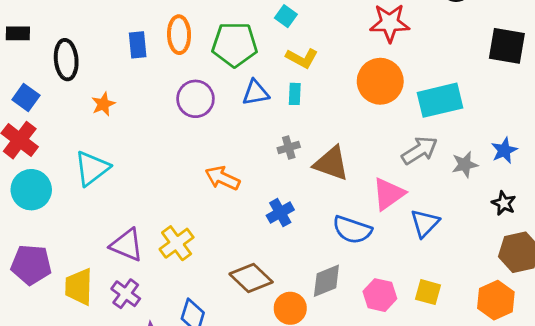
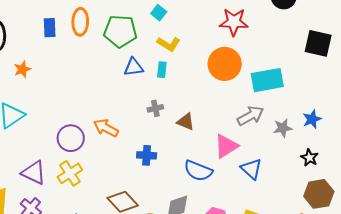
purple circle: (195, 99) -> (71, 138), moved
brown triangle: (331, 163) -> (186, 122), size x0.7
blue cross: (280, 213) -> (147, 155), turned 30
blue triangle: (425, 223) -> (251, 169), turned -35

